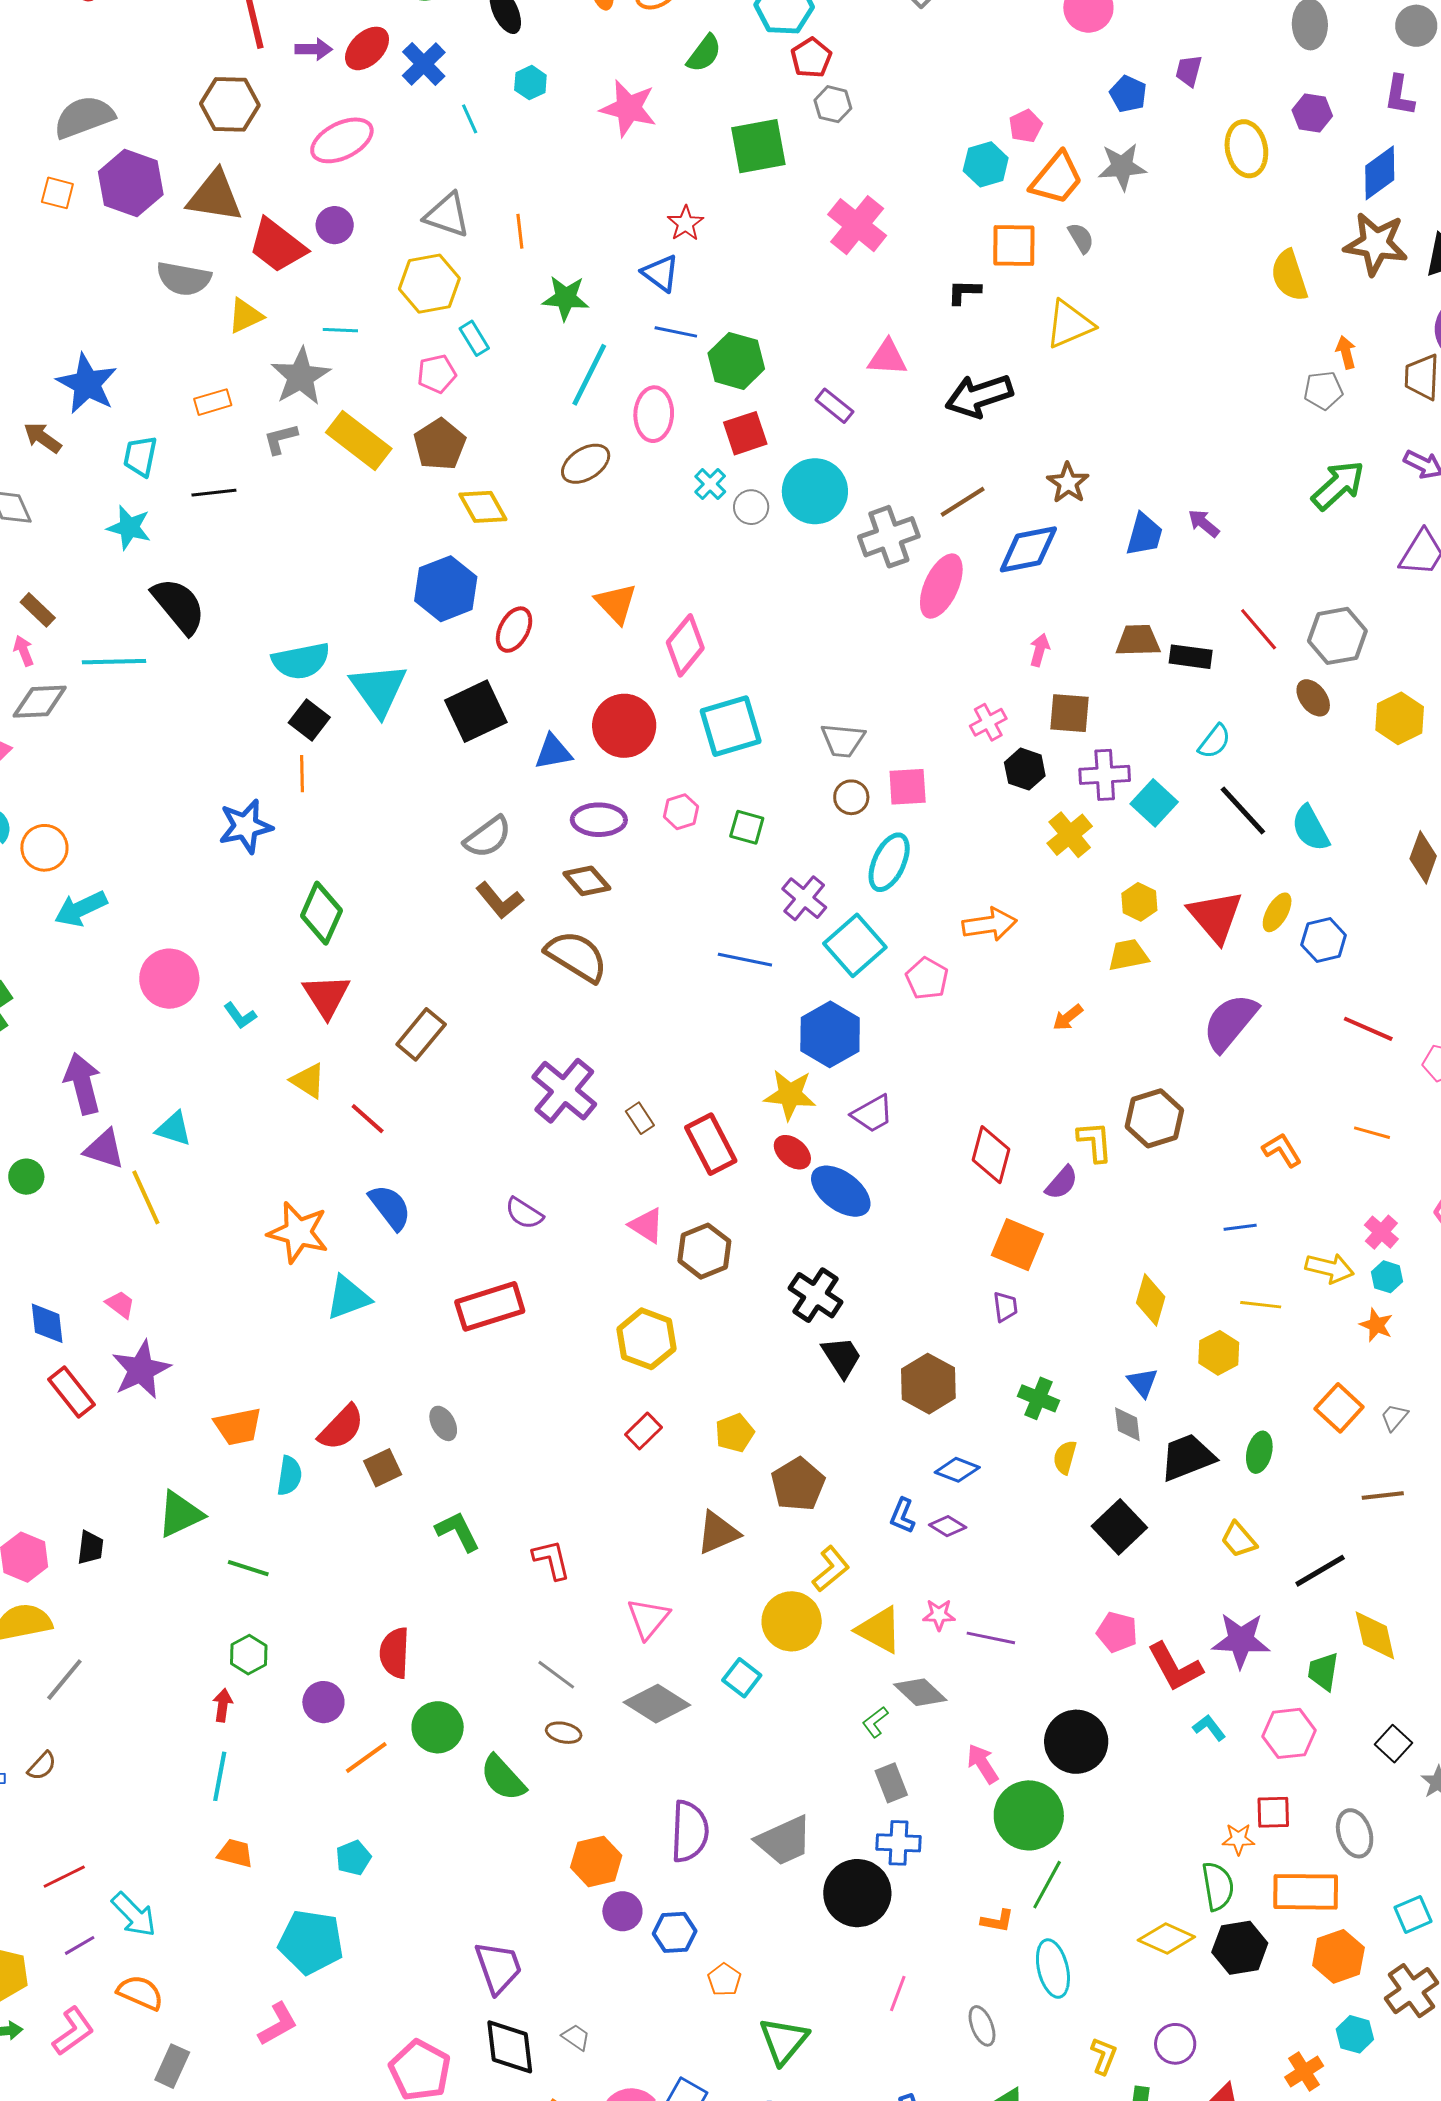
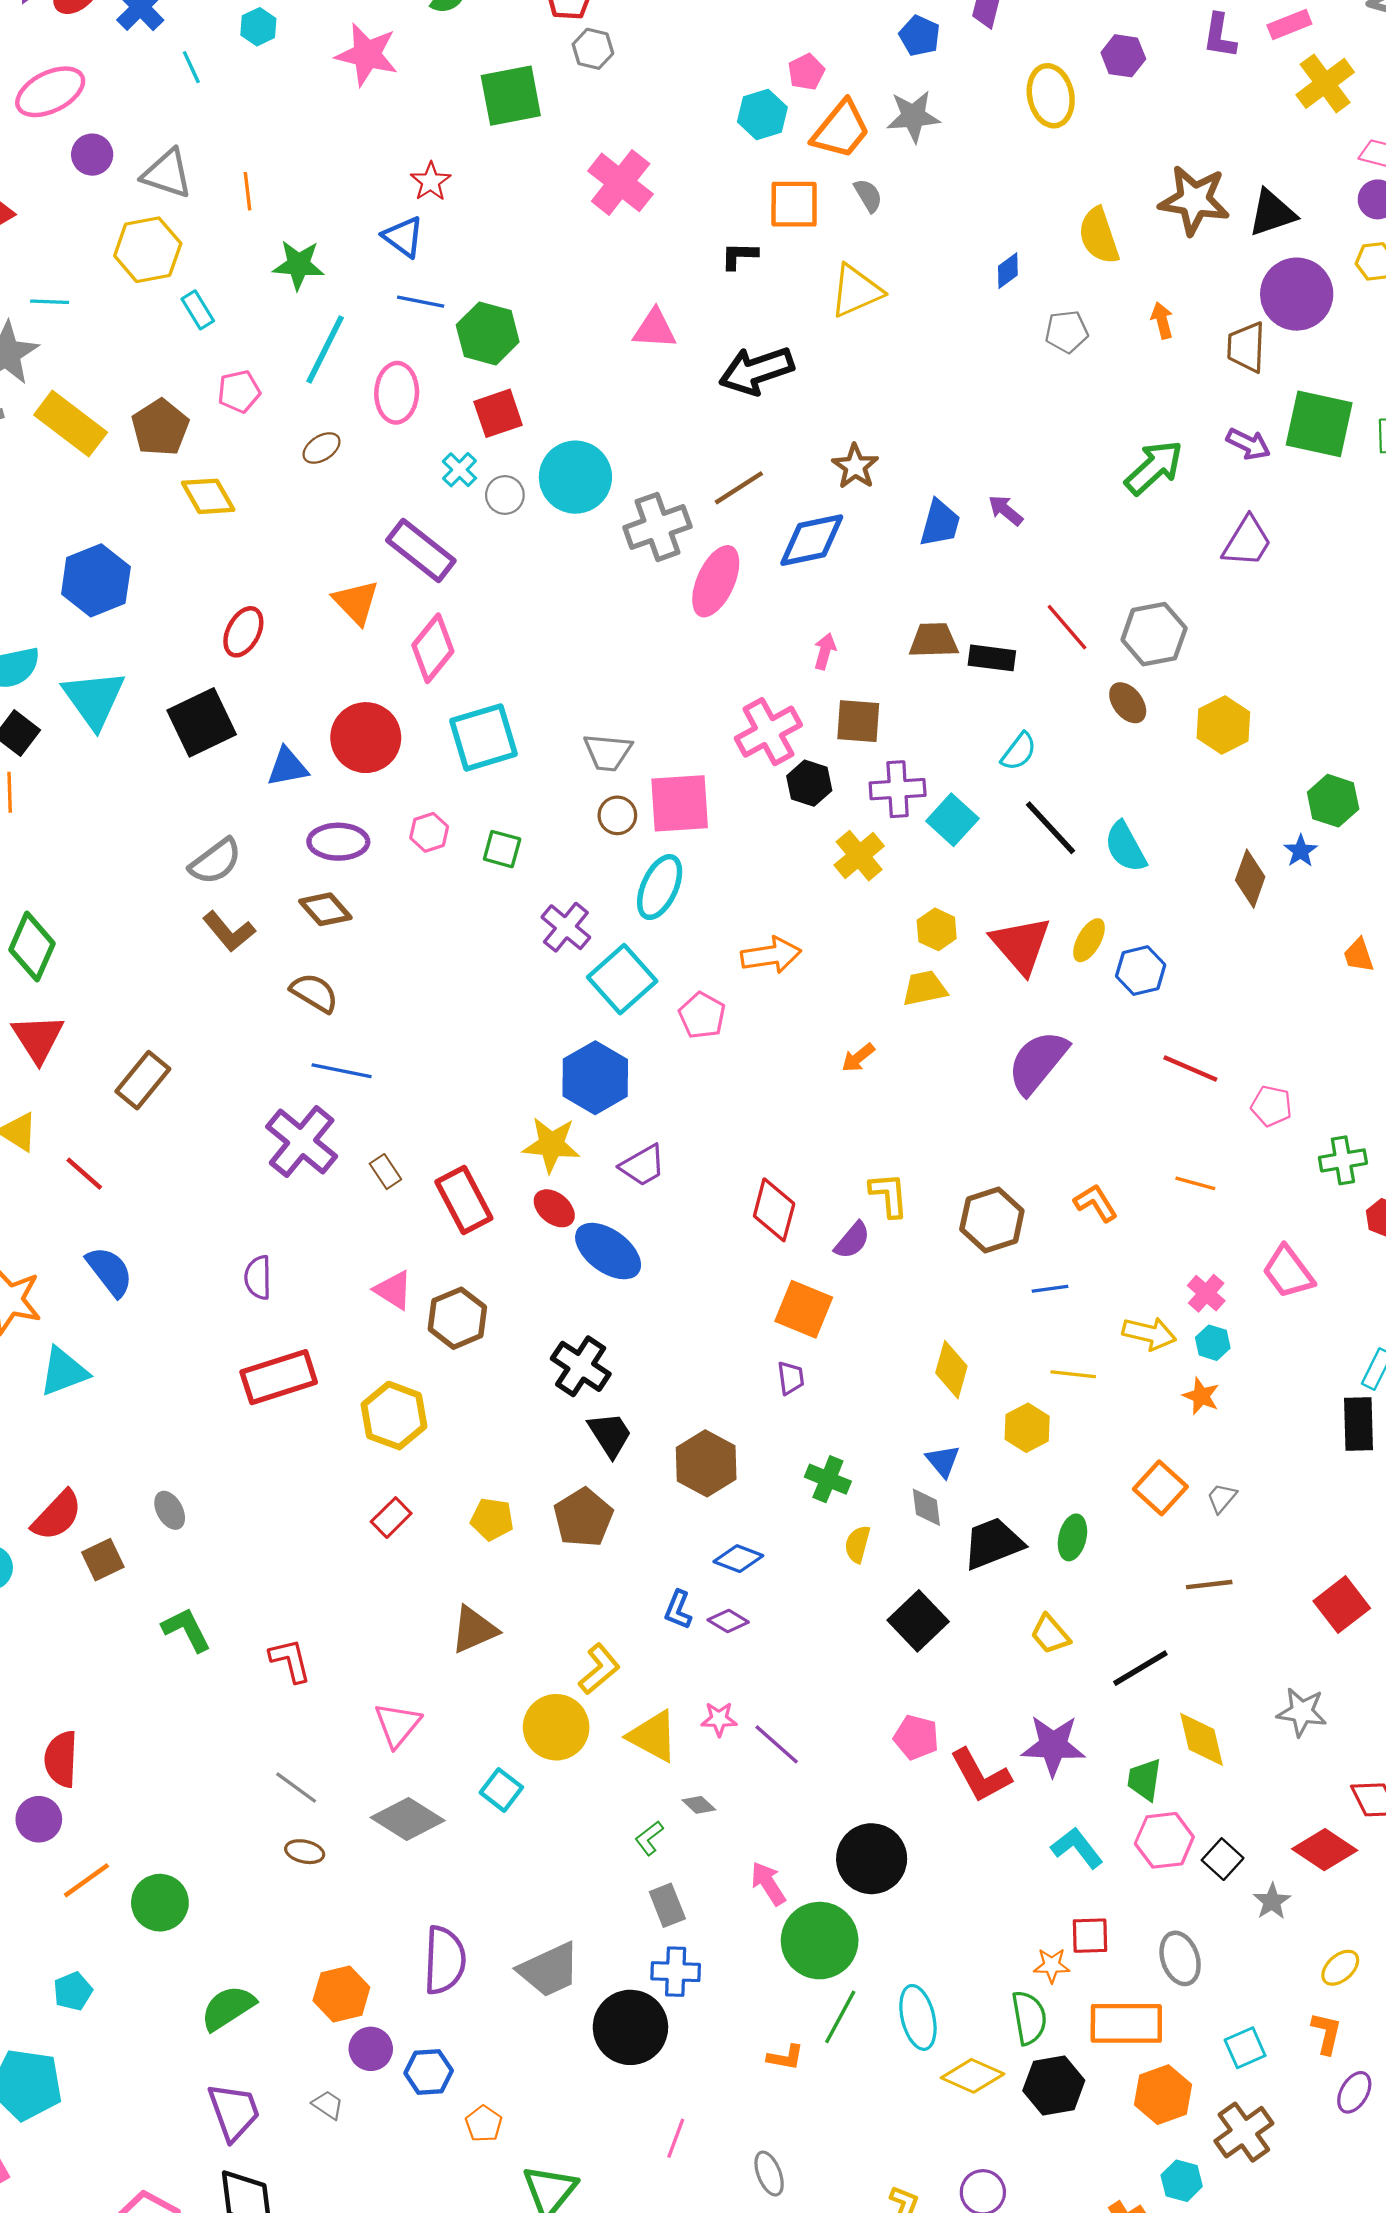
blue diamond: (1380, 173) -> (1008, 271), moved, size x0.6
purple circle: (335, 225) -> (92, 155), moved
pink pentagon: (437, 374) -> (239, 391), moved
gray pentagon: (1323, 390) -> (1067, 332), moved
purple rectangle: (834, 406) -> (421, 551), moved, size x1.6
brown ellipse: (586, 464) -> (322, 448), size x0.7
blue hexagon: (446, 589) -> (96, 580), moved
pink cross: (988, 722) -> (768, 732), size x1.6
pink square: (908, 787) -> (680, 803), size x1.4
brown semicircle: (576, 956) -> (314, 993), size x0.7
blue line: (745, 960) -> (342, 1071), moved
brown hexagon: (1154, 1118) -> (992, 1220), moved
purple semicircle: (524, 1213) -> (258, 1277), turned 57
red rectangle: (490, 1306) -> (279, 1377), moved
yellow pentagon: (735, 1433) -> (492, 1519), turned 30
brown pentagon: (798, 1484) -> (583, 1518), moved
purple line: (991, 1638) -> (777, 1744), turned 30
red semicircle: (395, 1653) -> (61, 1759), moved
gray diamond: (920, 1692) -> (699, 1805), size x0.6
green circle: (438, 1727) -> (160, 1903), moved
cyan L-shape: (1209, 1728) -> (1077, 1848), moved, size x1.4
pink hexagon: (1289, 1733) -> (1164, 1840), moved
green semicircle: (503, 1778) -> (228, 2008), moved, turned 100
cyan ellipse: (1053, 1969) -> (918, 2017), moved
gray trapezoid: (576, 2037) -> (328, 2105), moved

